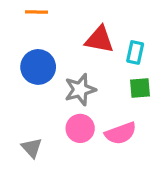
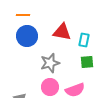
blue circle: (38, 67) -> (27, 36), moved

